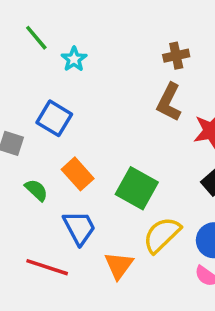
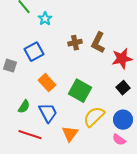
brown cross: (176, 56) -> (75, 43), moved
blue square: (54, 118) -> (34, 52), turned 30
green semicircle: (36, 190) -> (24, 107), moved, turned 80

